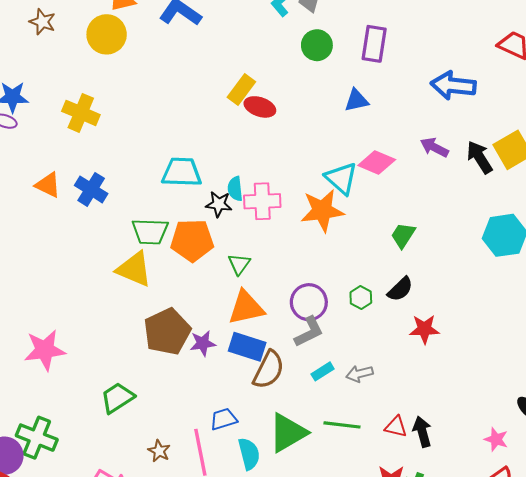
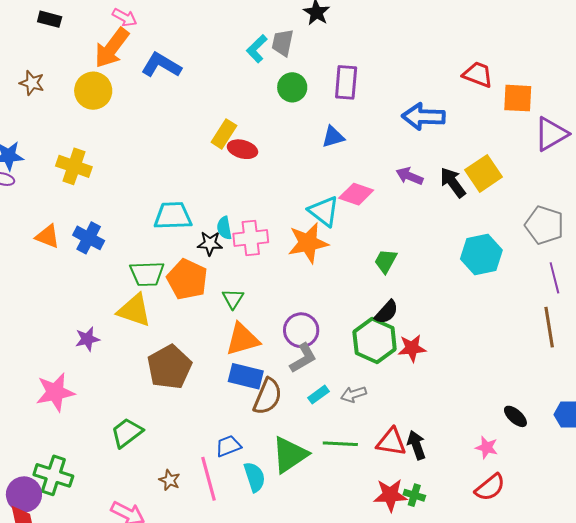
orange pentagon: (192, 240) -> (187, 279), turned 30
green hexagon: (361, 297) -> (375, 341), moved, size x2.0
purple star: (203, 343) -> (87, 339), moved
red triangle: (396, 427) -> (391, 442), size x1.4

